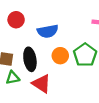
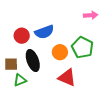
red circle: (16, 20) -> (22, 36), moved
red triangle: (41, 84) -> (67, 78), moved

